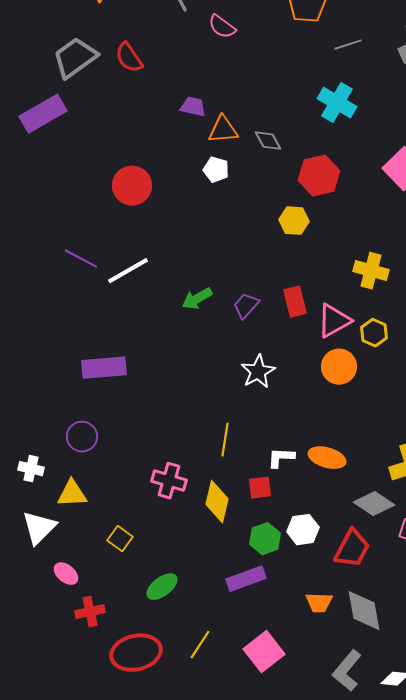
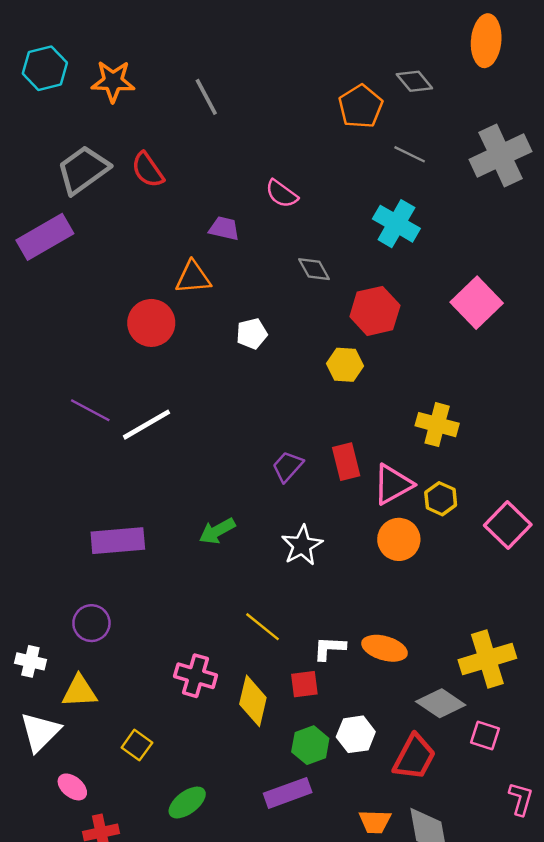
pink semicircle: (222, 27) -> (282, 194), moved
gray line: (348, 45) -> (410, 154), turned 44
orange triangle: (223, 130) -> (193, 277), moved
white pentagon: (216, 170) -> (252, 334), moved, turned -30
green arrow: (197, 299) -> (217, 531), moved
yellow line: (225, 440) -> (263, 627), turned -60

